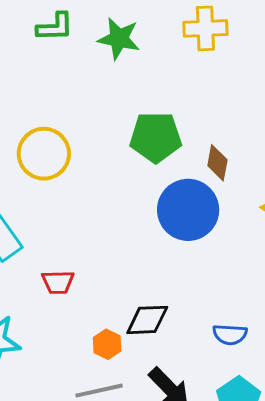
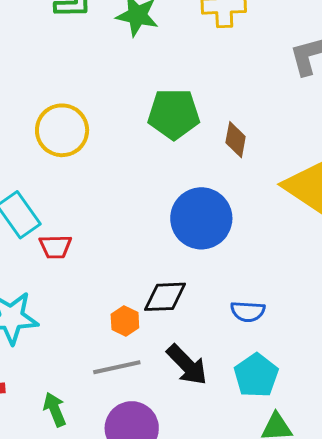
blue circle: (188, 210) -> (201, 218), moved
red trapezoid: (58, 282) -> (55, 247), moved

